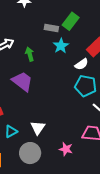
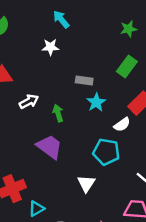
green rectangle: (71, 21) -> (127, 67), moved
cyan pentagon: (85, 86) -> (106, 152), moved
white triangle: (38, 128) -> (86, 184), moved

